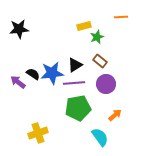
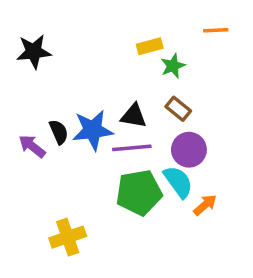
black triangle: (75, 65) -> (134, 116), turned 42
black semicircle: (33, 74) -> (59, 132), turned 32
cyan semicircle: (100, 137) -> (178, 182), moved

